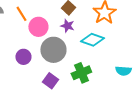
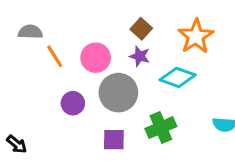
orange line: (21, 14) -> (55, 56), moved
purple square: (50, 81) -> (114, 140), turned -35

